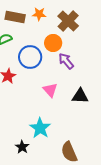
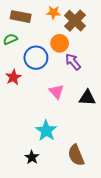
orange star: (39, 14) -> (53, 12), moved
black star: (22, 147) -> (32, 157), moved

